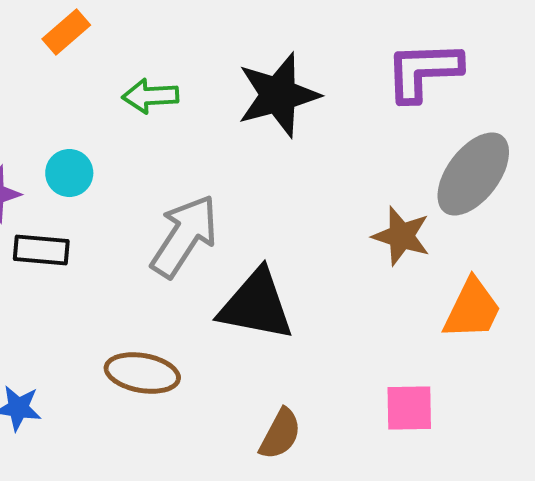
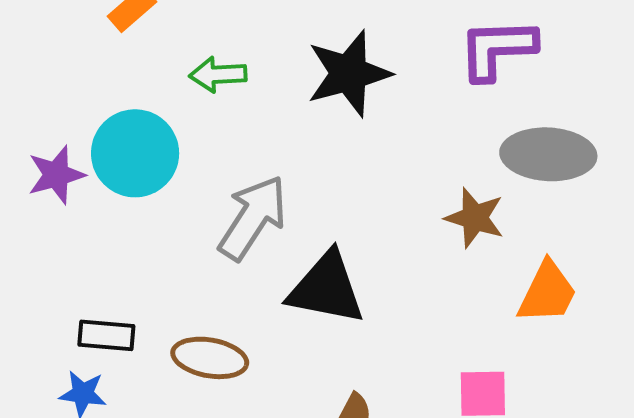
cyan circle: (69, 173) -> (135, 153), size x1.8
gray ellipse: (473, 174) -> (548, 154), turned 56
black rectangle: (41, 250) -> (106, 335), moved

